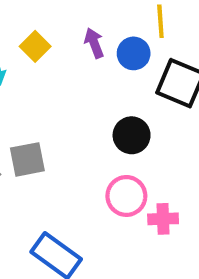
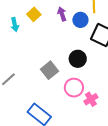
gray square: (27, 159) -> (50, 70), moved, turned -30
pink cross: (163, 219) -> (91, 99), turned -32

